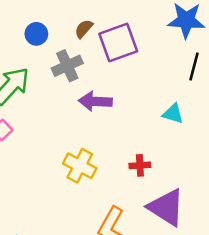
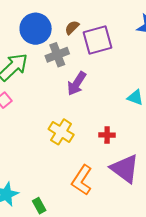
blue circle: (36, 34) -> (36, 29), size x1.8
purple arrow: (95, 101) -> (77, 84), turned -65

